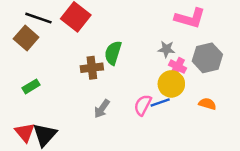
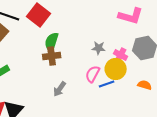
gray star: (166, 49) -> (99, 48), moved
green semicircle: (113, 53) -> (52, 42), moved
pink semicircle: (143, 105) -> (93, 74), moved

